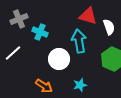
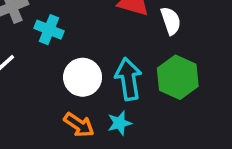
cyan arrow: (79, 41) -> (128, 79), moved
orange arrow: (44, 86) -> (79, 125), moved

